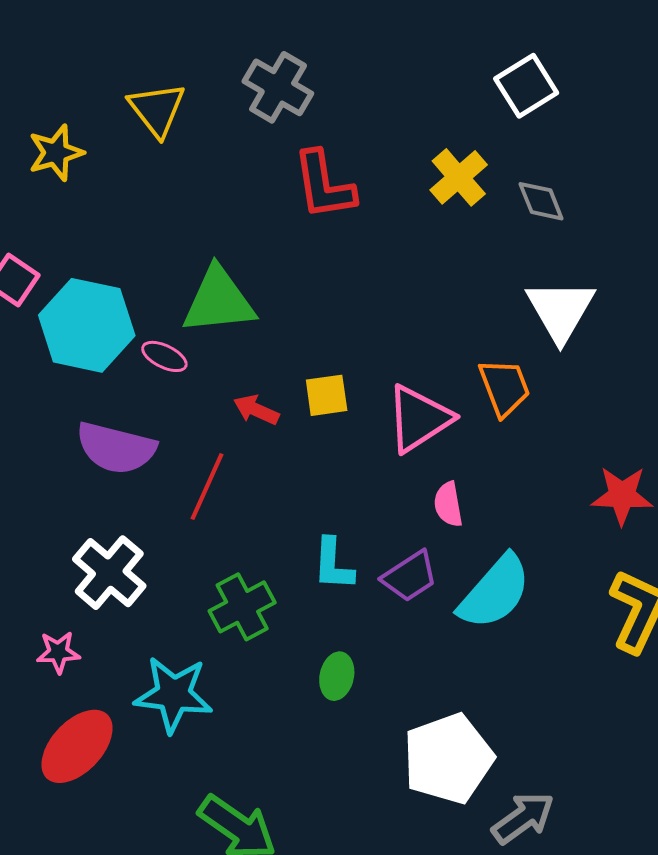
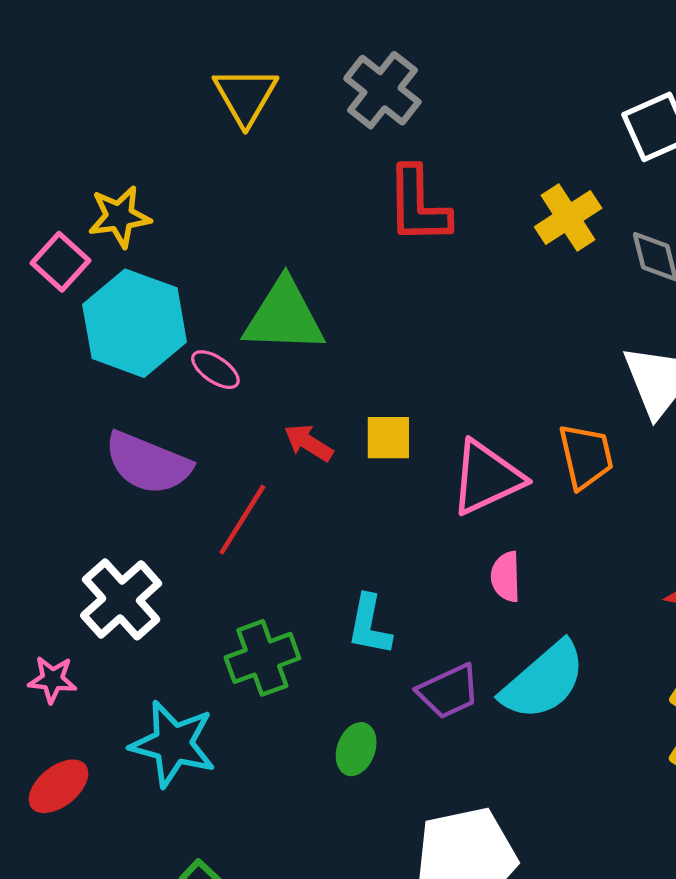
yellow star: (56, 153) -> (119, 217), moved
purple trapezoid: (410, 576) -> (449, 691), moved
red ellipse: (77, 746) -> (58, 786), size x0.7

